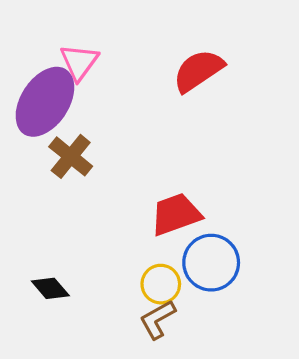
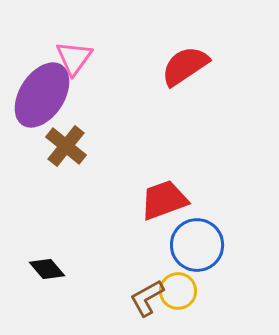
yellow circle: (161, 284) -> (178, 291), moved

